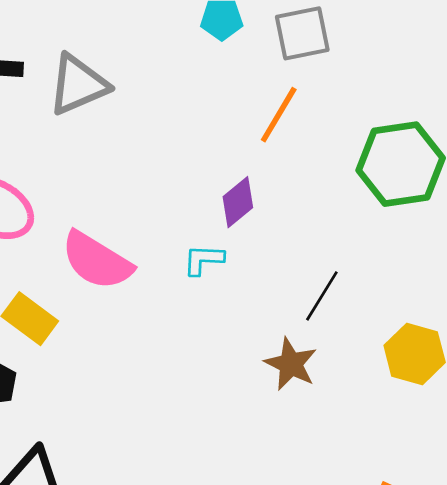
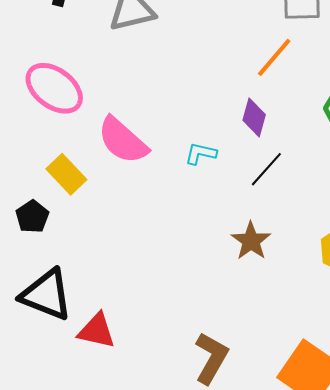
purple diamond: (238, 202) -> (254, 117), moved, turned -45
black line: (322, 296) -> (266, 169), moved

